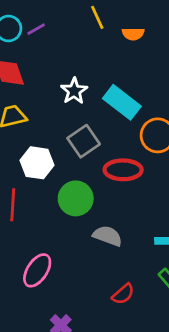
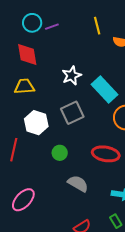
red ellipse: (123, 170) -> (106, 154), moved
green circle: (76, 198) -> (60, 153), size x0.6

